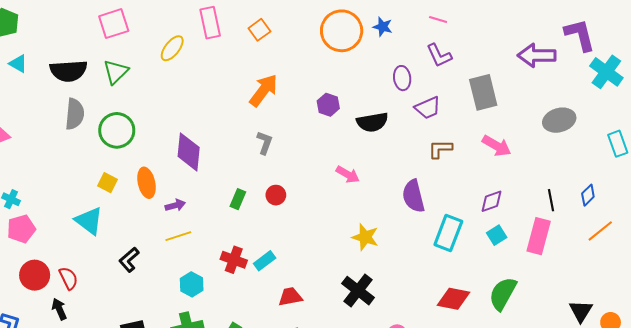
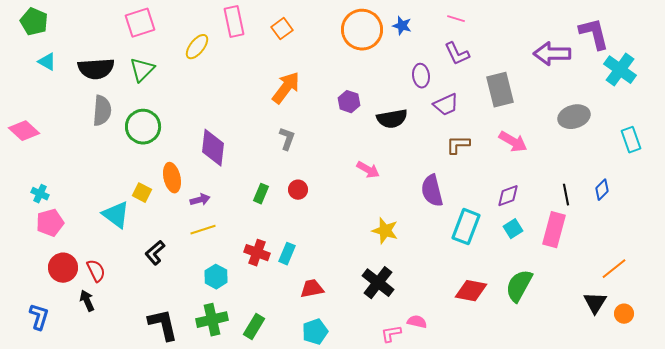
yellow square: (108, 183) -> (142, 193), moved
orange line: (600, 231) -> (614, 269), moved
cyan rectangle: (265, 261) -> (287, 254), turned -30

